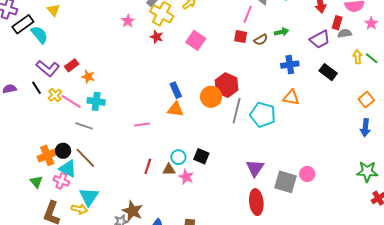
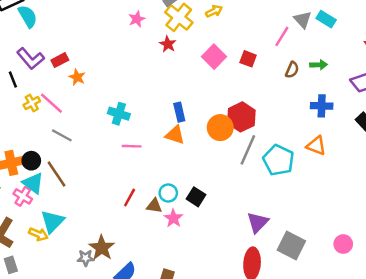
red square: (241, 37) -> (248, 59), moved
brown semicircle: (261, 40) -> (292, 70), turned -48
yellow cross: (55, 95) -> (32, 103), moved
cyan cross: (96, 101) -> (119, 114), moved
pink circle: (307, 174) -> (343, 244), moved

